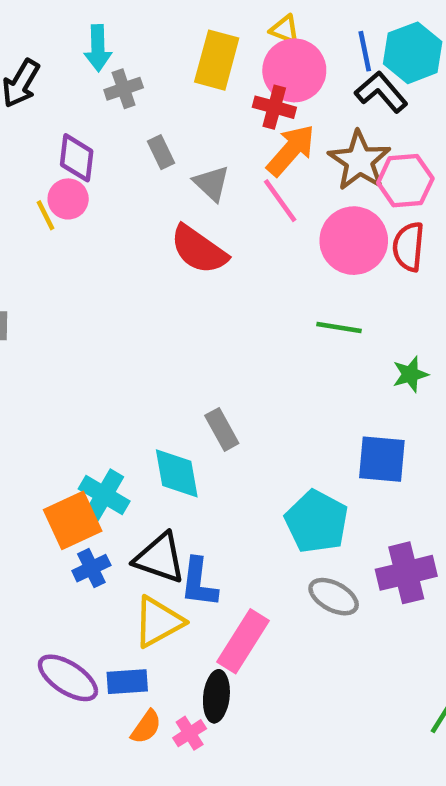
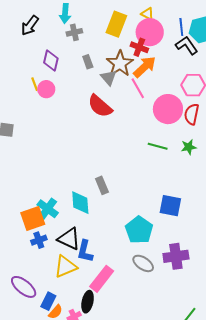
brown star: (359, 161) -> (120, 64), moved
pink circle: (68, 199) -> (46, 89), moved
green star: (410, 374) -> (189, 147), moved
blue rectangle: (127, 682) -> (48, 301), moved, turned -66

